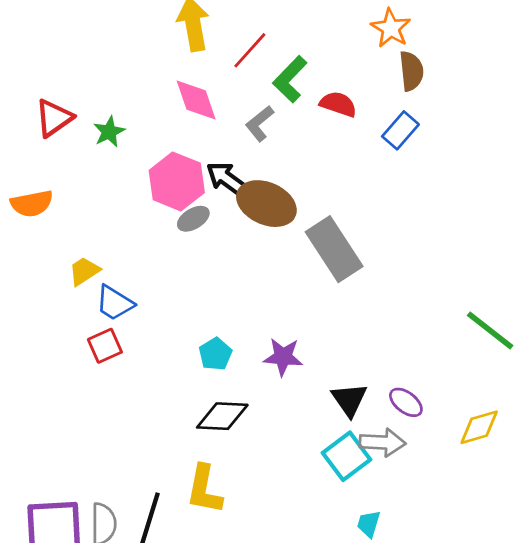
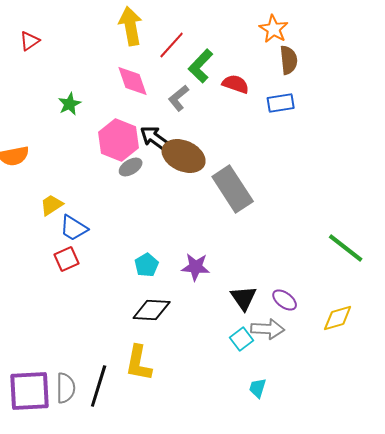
red triangle: (54, 118) -> (30, 41), moved, size x0.7
blue rectangle: (400, 130) -> (281, 103), turned 40
cyan square: (347, 456) -> (242, 339), size x0.7

